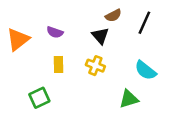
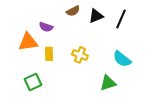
brown semicircle: (113, 16) -> (73, 11), moved
black triangle: (100, 36) -> (96, 16), moved, turned 49
orange triangle: (18, 39) -> (28, 42), moved, turned 30

